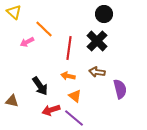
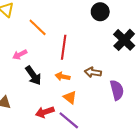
black cross: (97, 41) -> (124, 40), moved
pink arrow: (27, 42) -> (20, 55), moved
black arrow: (40, 86) -> (33, 75), moved

